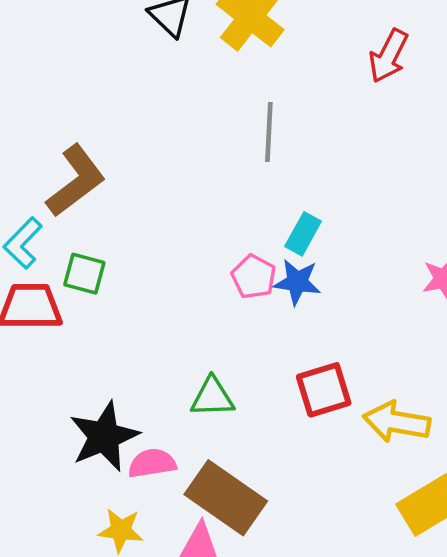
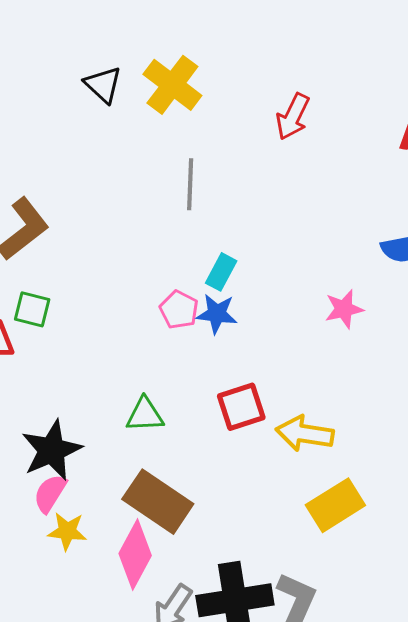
pink semicircle: (152, 463) -> (50, 493), moved, turned -48

